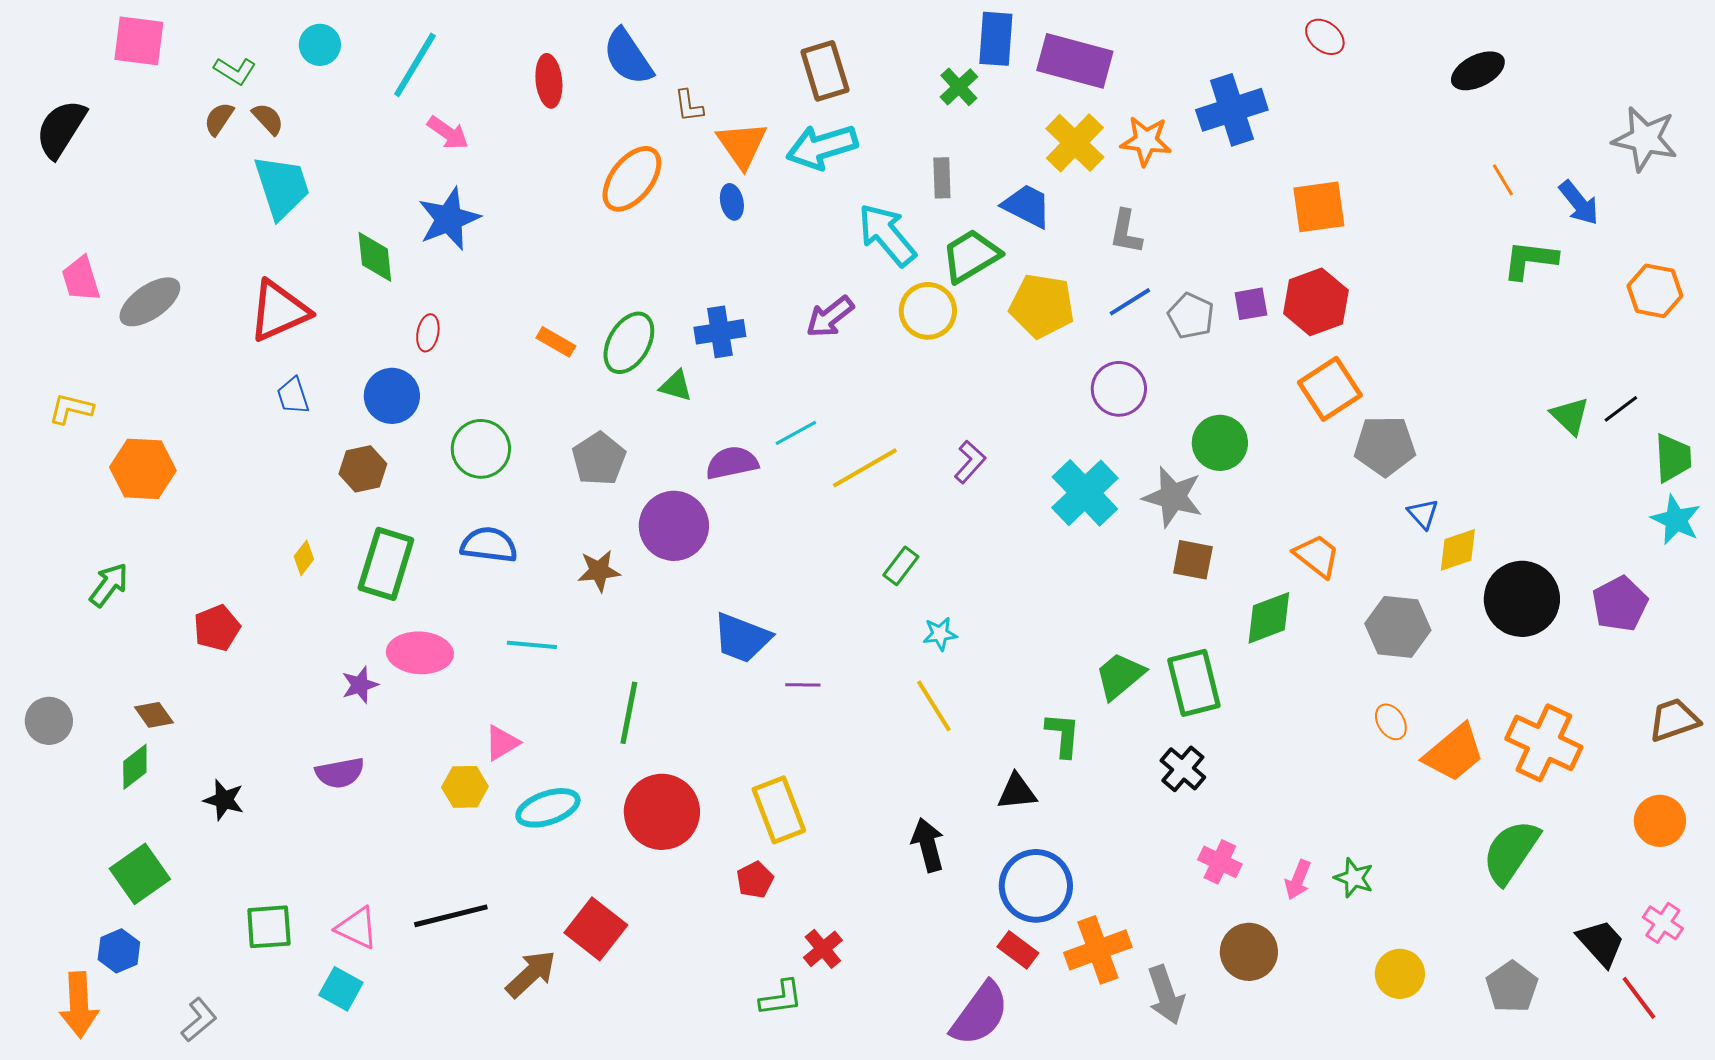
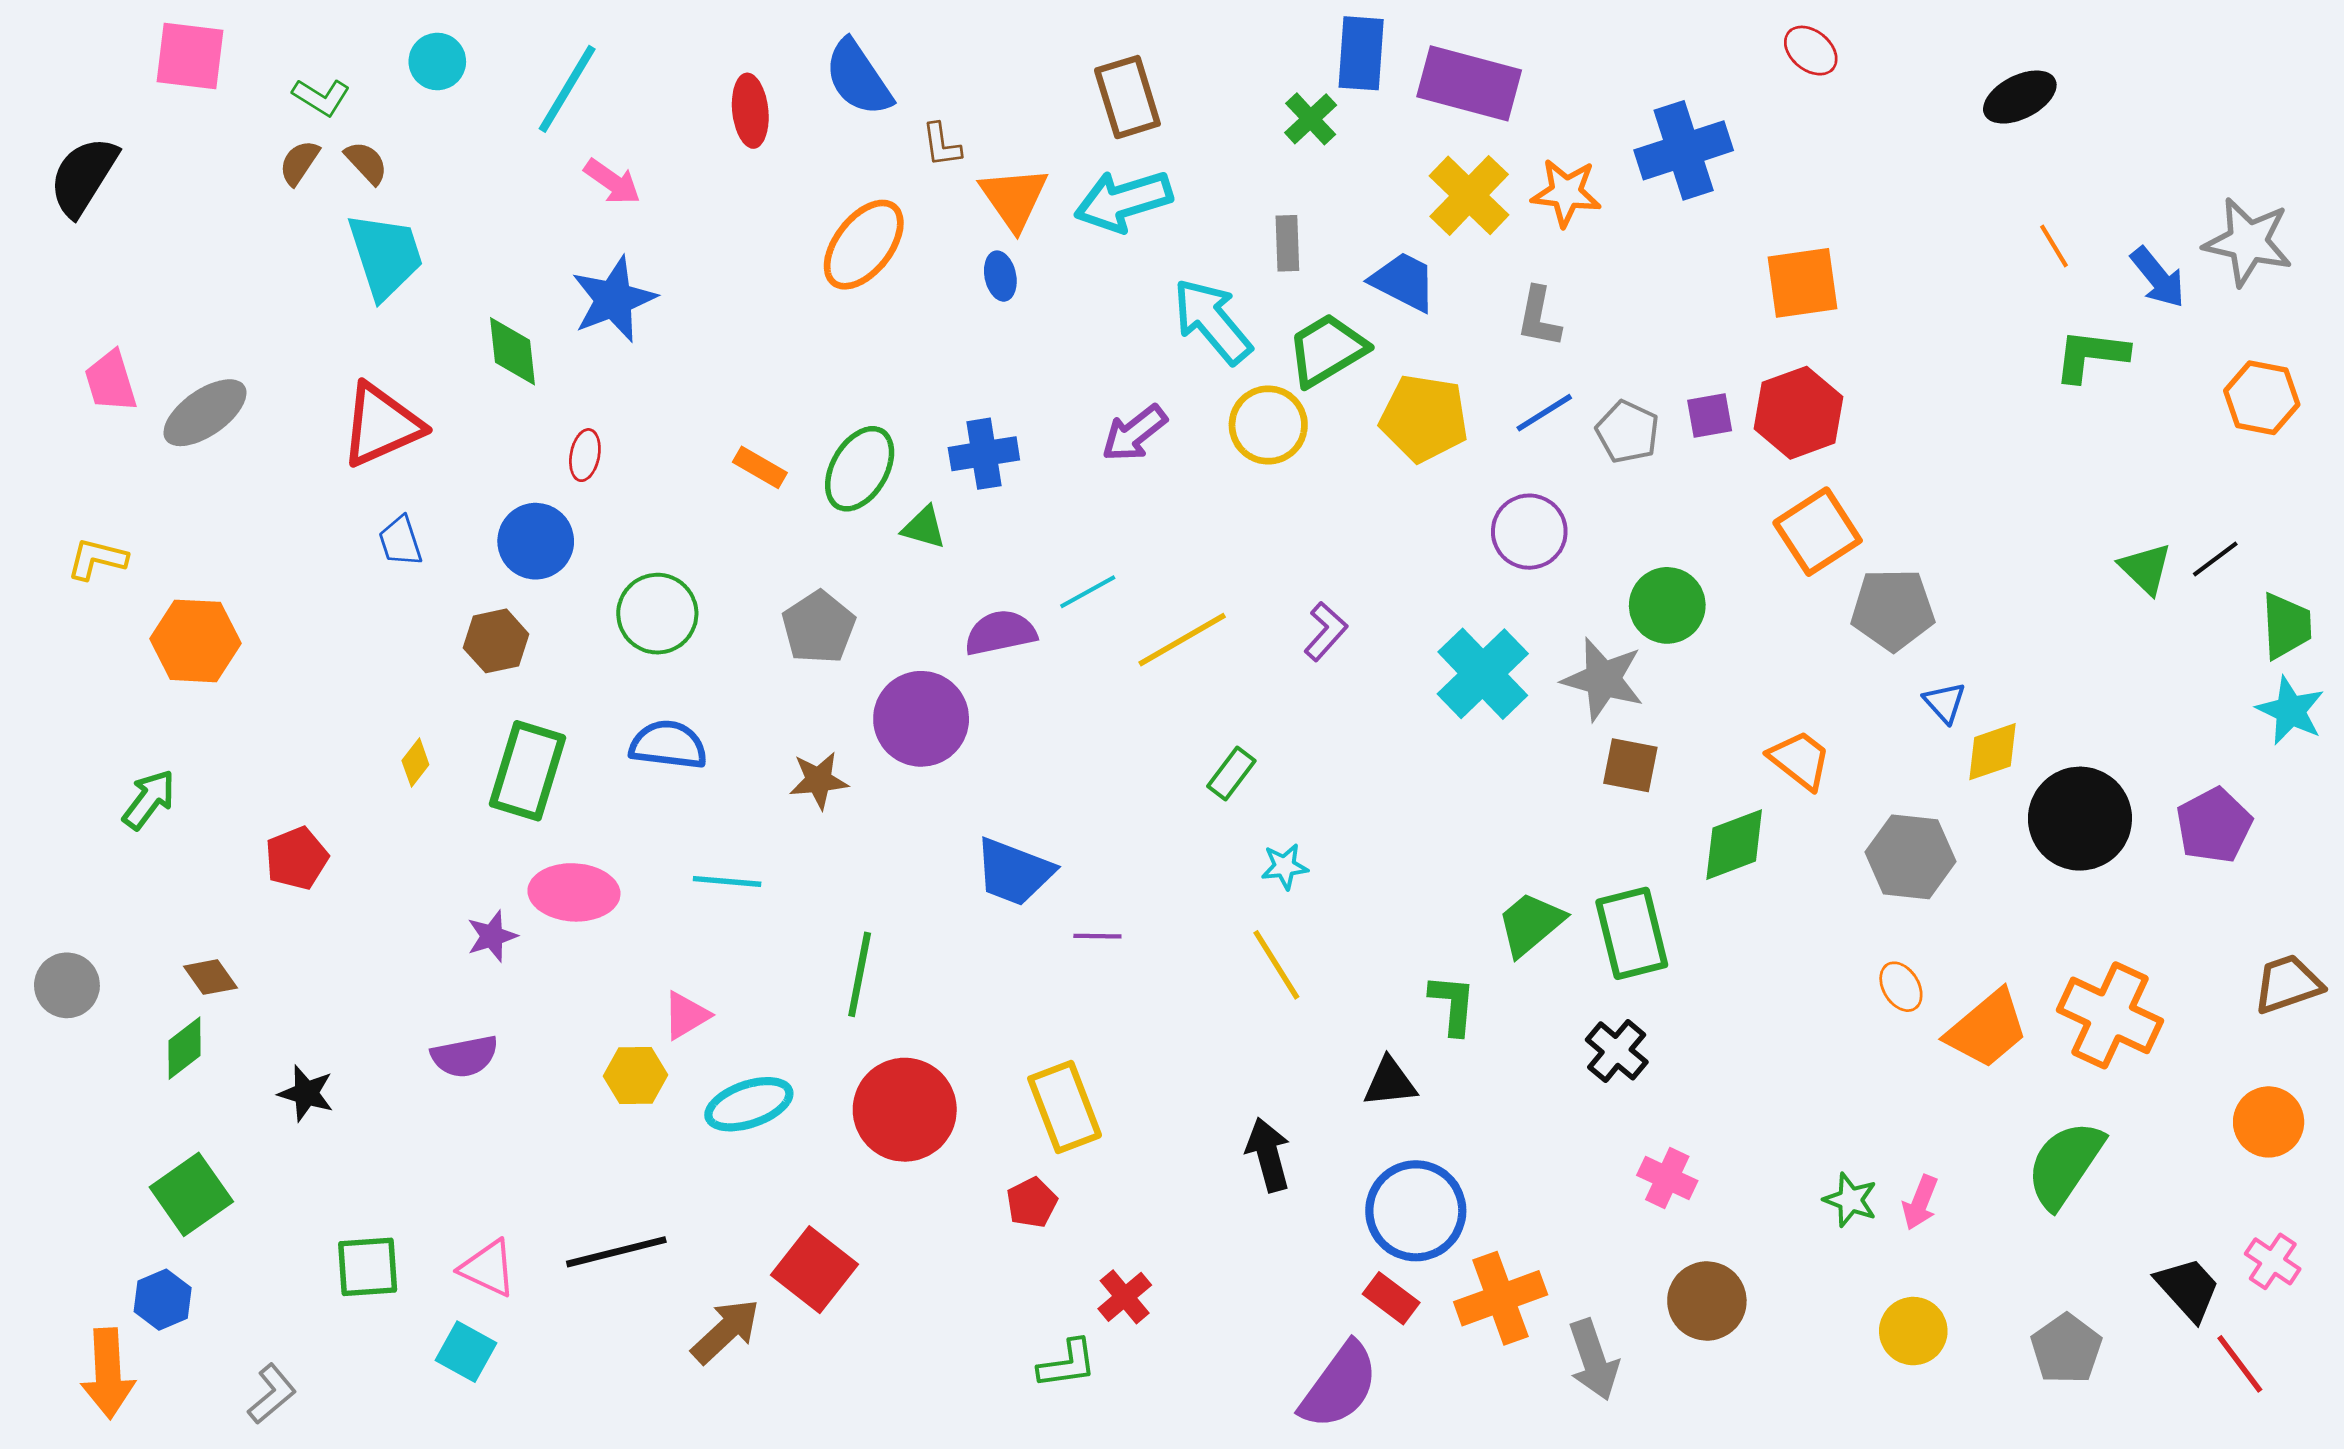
gray star: (1645, 139) -> (2248, 242), moved
pink arrow: (1298, 880) -> (1920, 1203), moved

